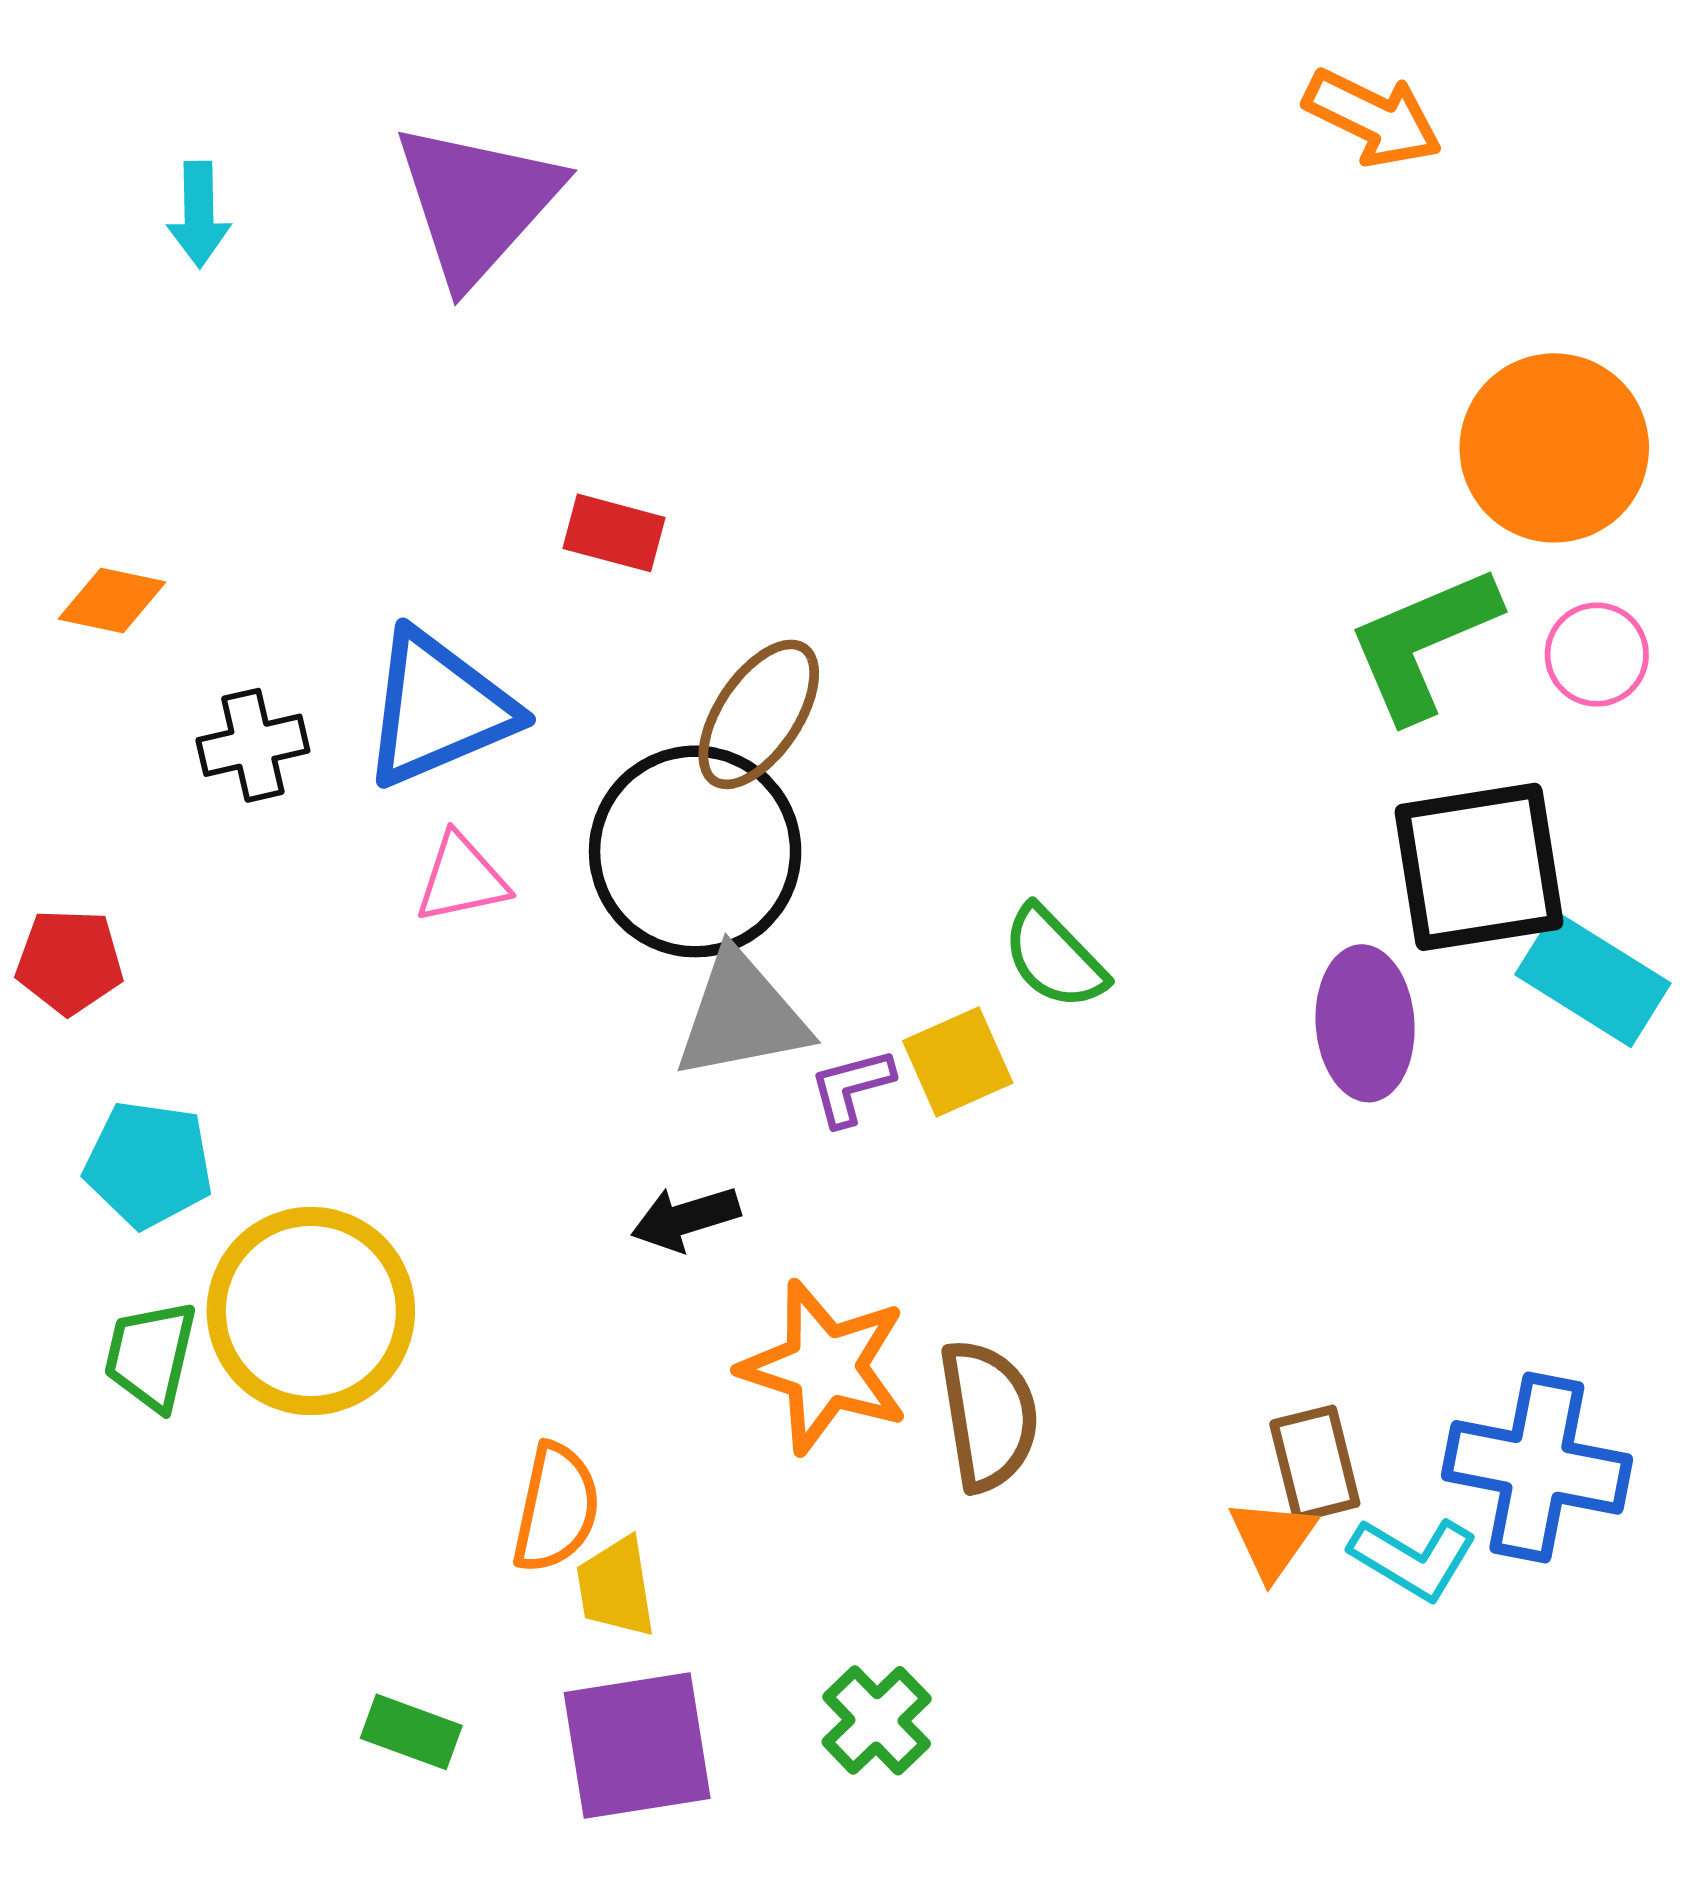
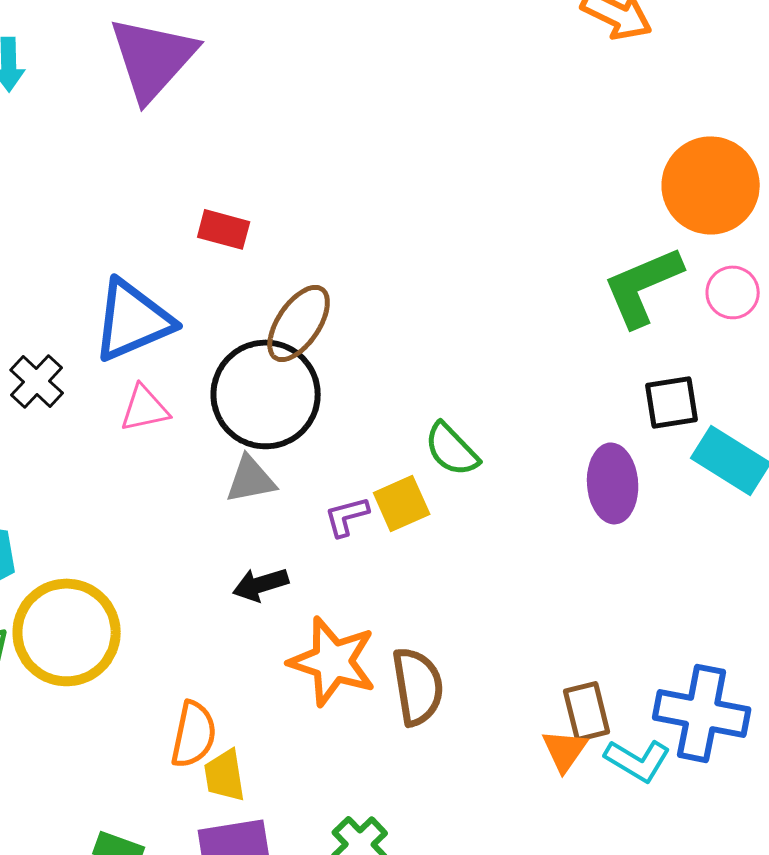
black cross: (253, 745) -> (37, 381), moved, turned -34
black square: (1479, 867) -> (672, 402), size x0.6
gray triangle: (741, 1016) -> (251, 479), moved, size x0.7

